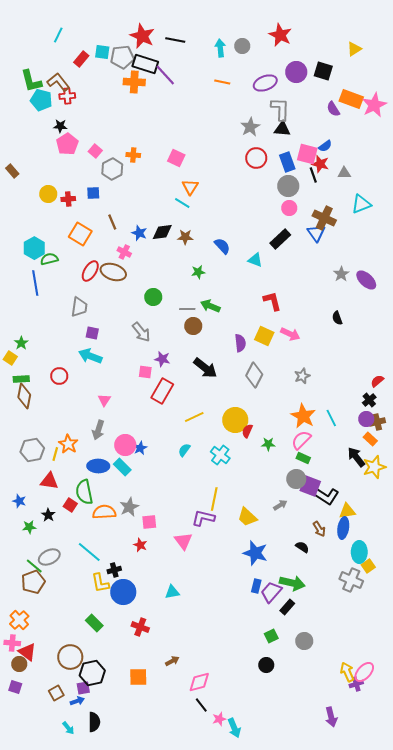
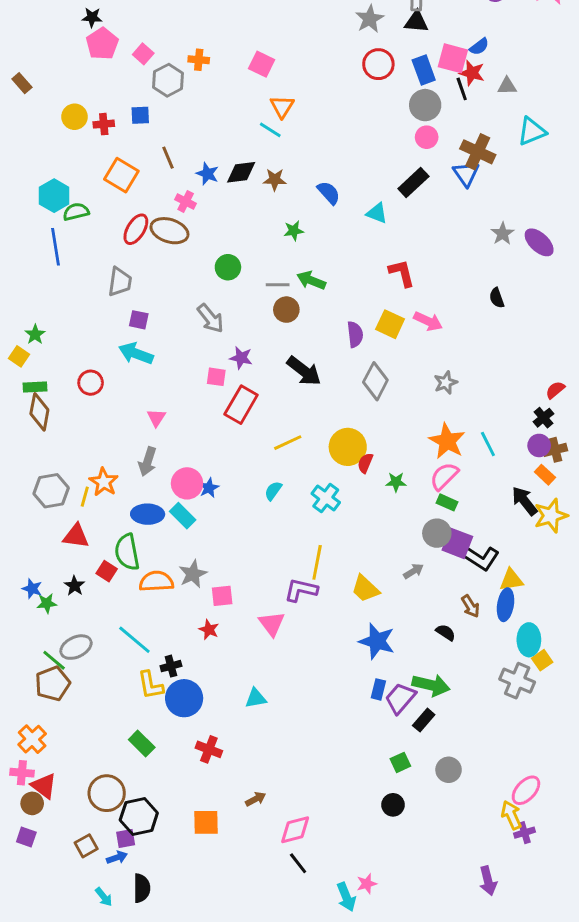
blue star: (19, 501) -> (32, 589), moved
pink ellipse: (364, 672) -> (526, 790), moved
pink star: (219, 719) -> (367, 884), moved

